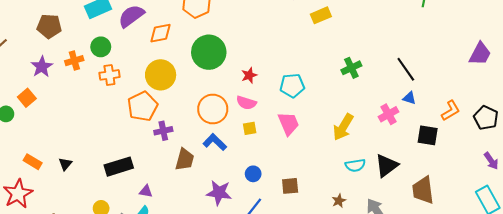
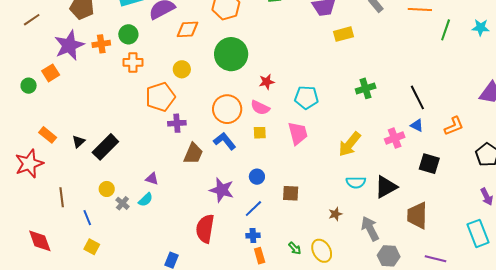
purple star: (42, 67) -> (69, 45), size x1.4
yellow circle: (161, 75) -> (182, 69), size x0.6
orange L-shape: (451, 111) -> (454, 126), moved
black rectangle: (119, 167) -> (105, 147), moved, turned -36

